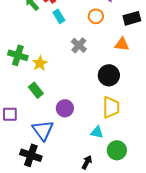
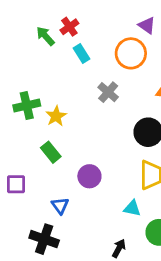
orange circle: (96, 16) -> (131, 53), size x1.5
green cross: (18, 55) -> (27, 105), turned -30
blue triangle: (43, 130) -> (60, 206), size x0.6

